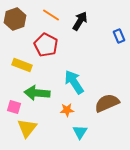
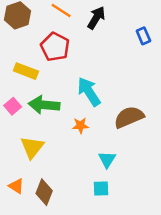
pink square: (14, 107) -> (13, 106), moved, turned 32
cyan triangle: (80, 132) -> (107, 159), moved

